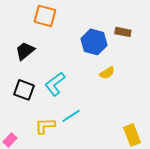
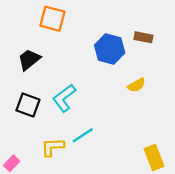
yellow semicircle: (107, 73) -> (136, 85), moved

